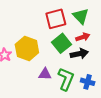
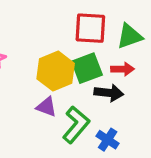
green triangle: (81, 16) -> (130, 36), turned 36
yellow hexagon: (27, 49) -> (56, 71), moved

